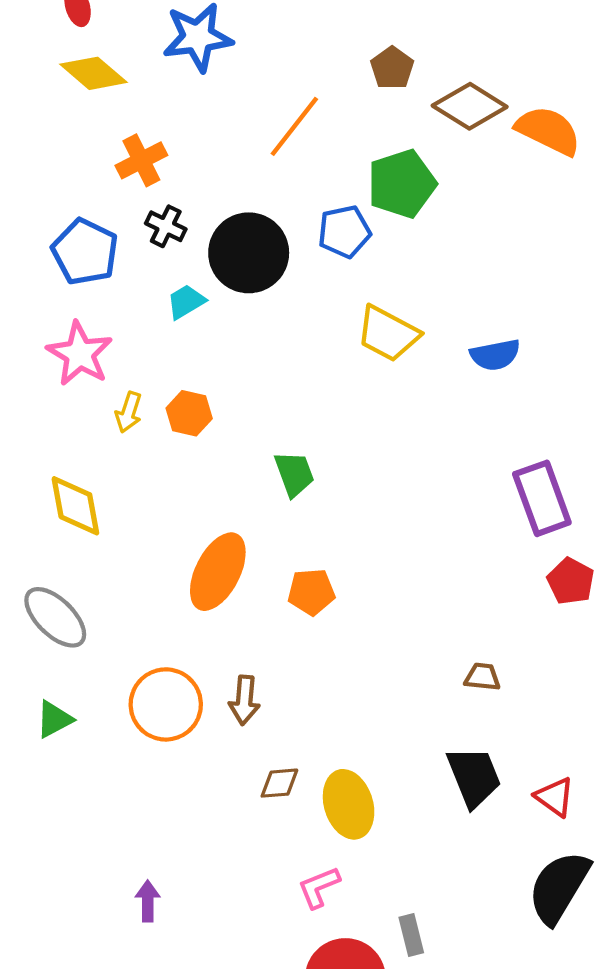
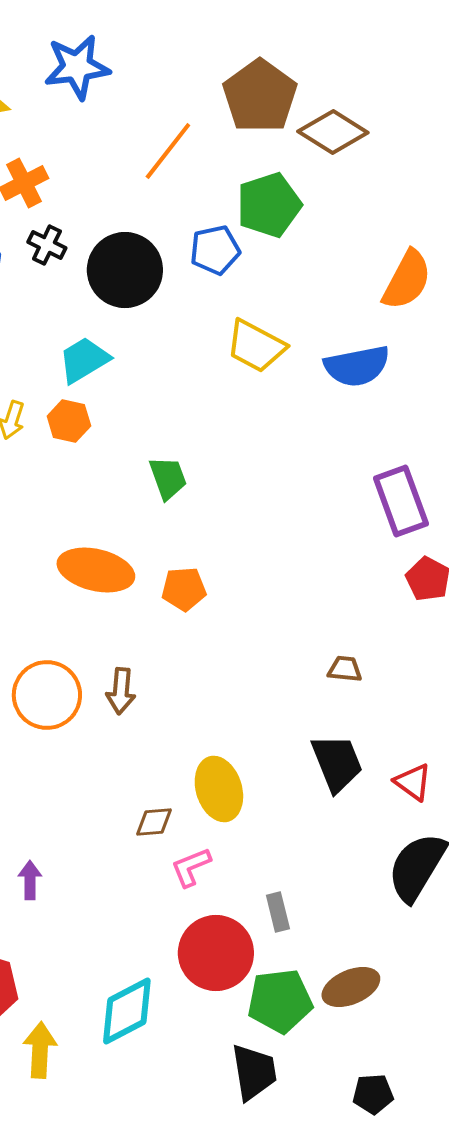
brown pentagon: (392, 68) -> (260, 96), size x1.8
orange semicircle: (548, 131) -> (407, 280), moved, turned 92
cyan trapezoid: (186, 302) -> (84, 360), moved, size x1.4
blue semicircle: (495, 355) -> (357, 366), size x1.4
orange ellipse: (218, 572) -> (96, 570), turned 76
brown diamond: (279, 783) -> (154, 822), moved

